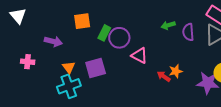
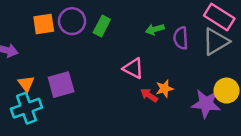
green rectangle: (104, 33) -> (102, 26), moved
purple circle: (119, 38) -> (72, 21), moved
pink triangle: (139, 56) -> (133, 68), moved

